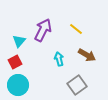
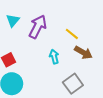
yellow line: (76, 29) -> (72, 34), moved
cyan triangle: (19, 41) -> (13, 20), moved

